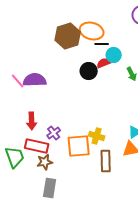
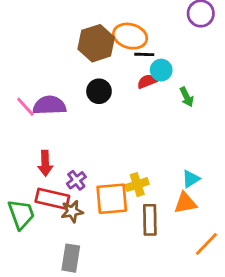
black circle: (89, 71) -> (99, 91), moved
yellow cross: (97, 136) -> (137, 185), turned -35
brown star: (45, 162) -> (72, 211), moved

